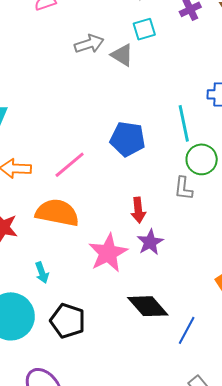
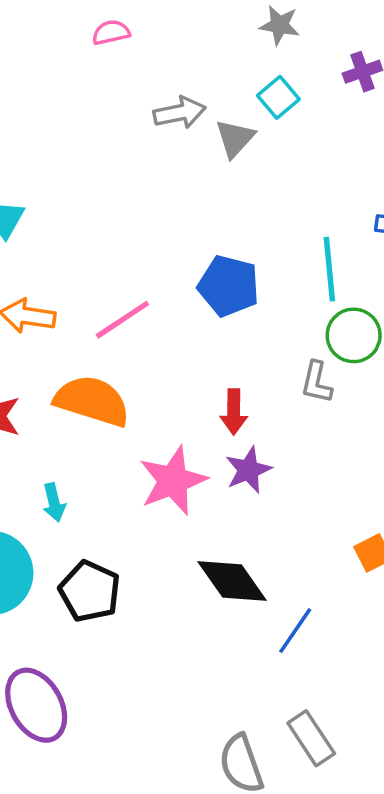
cyan square: (144, 29) -> (278, 97), turned -30
gray triangle: (122, 55) -> (235, 138), turned 35

